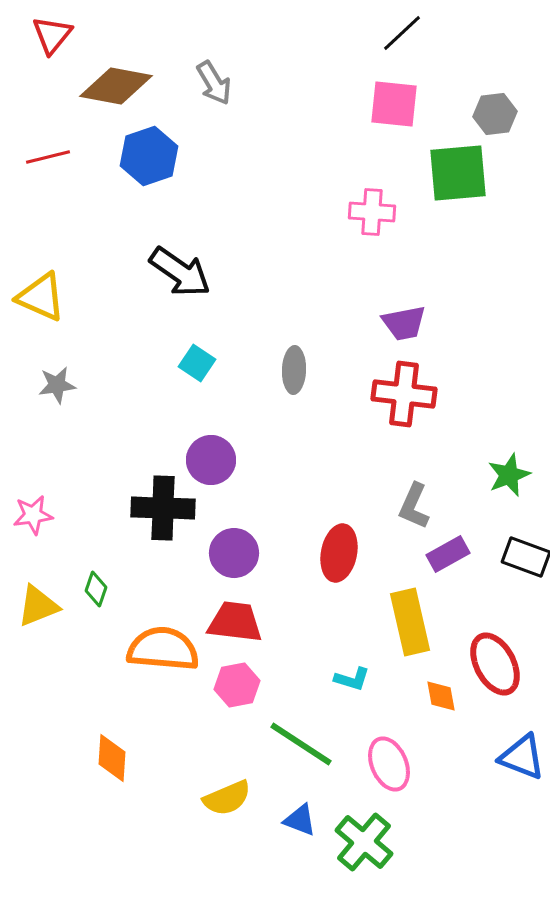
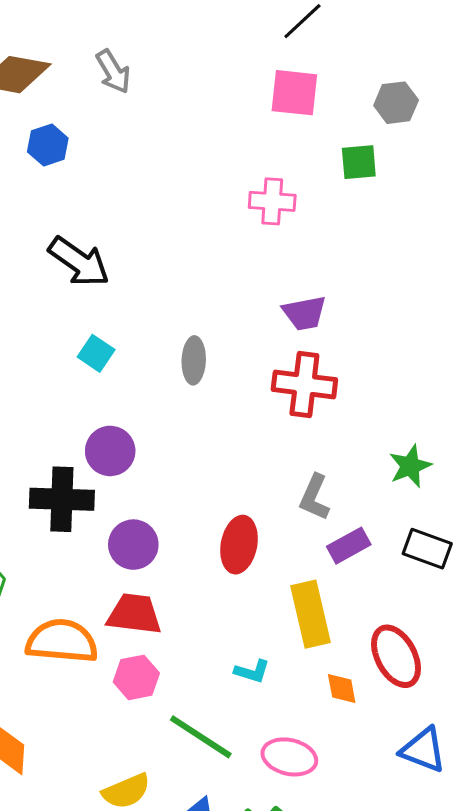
blue hexagon: (149, 156) -> (48, 145), size x0.7
green square: (458, 173) -> (359, 162), size x0.6
pink ellipse: (389, 764) -> (289, 757), turned -54

